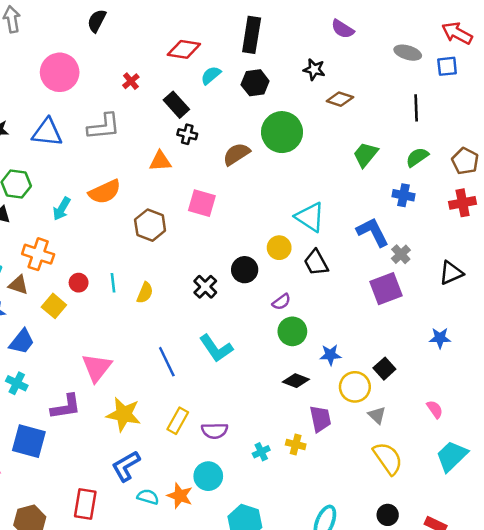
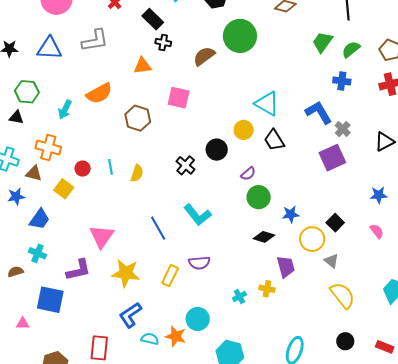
green trapezoid: (366, 155) -> (322, 42), moved
pink semicircle: (435, 409) -> (377, 231), moved
purple semicircle: (215, 431) -> (199, 263), moved

